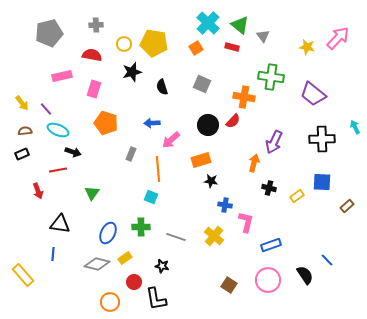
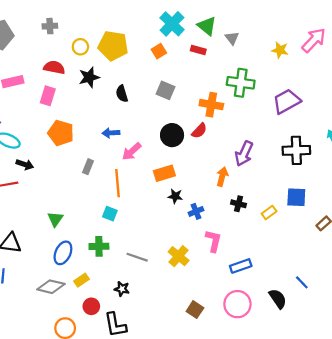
red semicircle: (92, 55) -> (54, 67), moved
purple trapezoid: (313, 94) -> (287, 101), turned 112
green triangle: (92, 193) -> (55, 219), moved
blue cross: (225, 205) -> (196, 211), moved, turned -32

